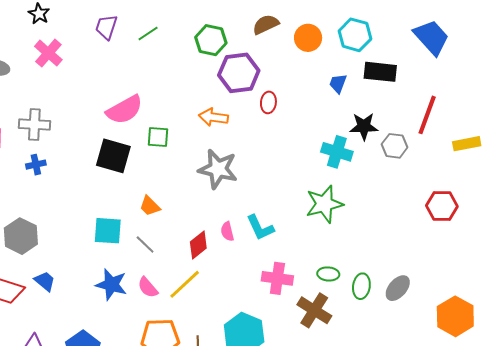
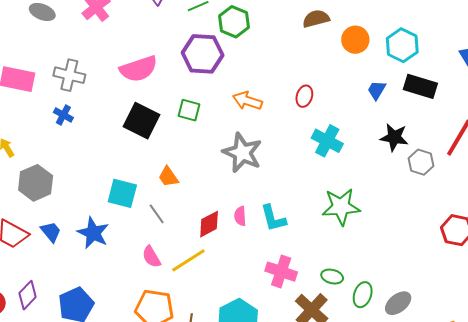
green hexagon: (211, 40) -> (234, 22), moved
purple hexagon: (239, 73) -> (203, 54), moved
pink semicircle: (125, 110) -> (139, 69), moved
cyan cross: (337, 152) -> (327, 141), moved
blue cross: (36, 165) -> (63, 115), turned 30
blue star: (111, 285) -> (93, 233), moved

